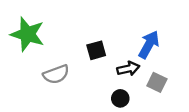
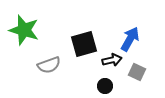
black square: (96, 50) -> (84, 44), size x1.5

